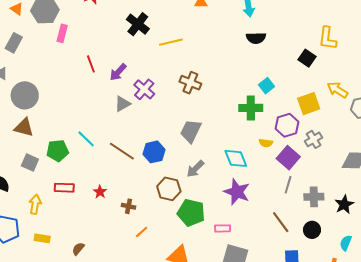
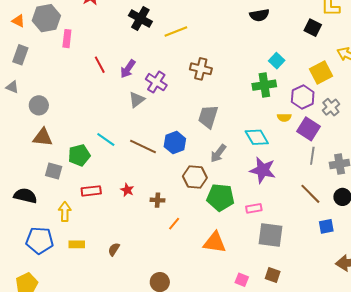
gray circle: (25, 95) -> (39, 105), size x0.7

